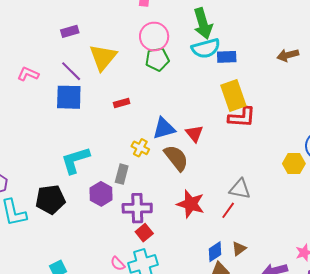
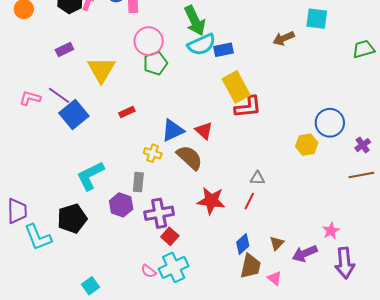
purple line: (71, 71) -> (59, 95), moved
blue square: (69, 97) -> (74, 115), turned -32
gray triangle: (240, 189) -> (257, 178), size x0.7
brown triangle: (239, 249) -> (277, 243), moved

